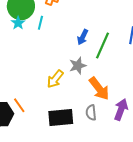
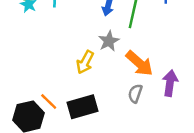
gray semicircle: (91, 113) -> (135, 94), turned 35
black rectangle: (61, 118) -> (83, 107), moved

